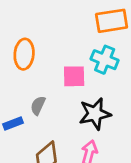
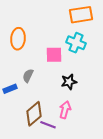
black star: (95, 114) -> (69, 82), size x0.7

